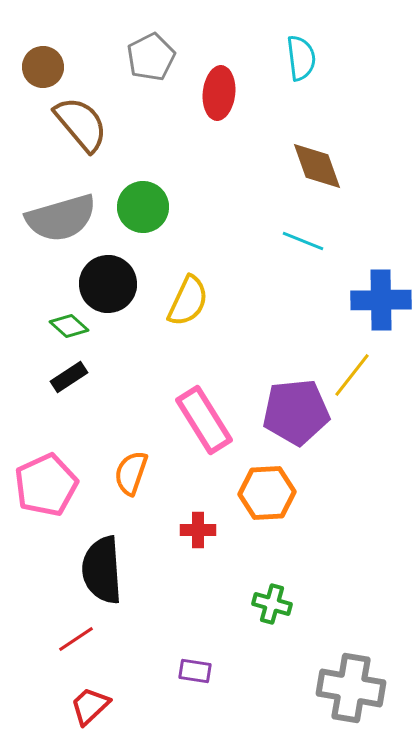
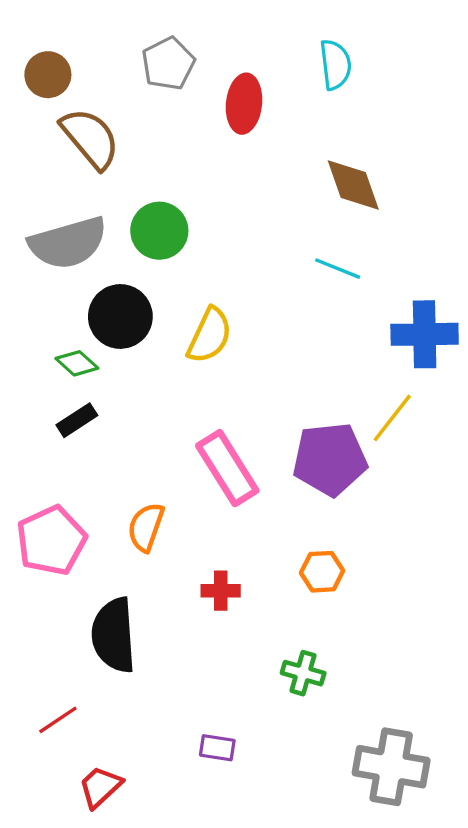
orange hexagon: (267, 493) -> (322, 572), moved, size x0.7
red line: (76, 639) -> (58, 720), moved

